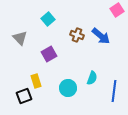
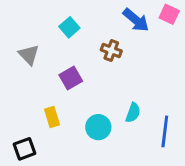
pink square: (117, 10) -> (169, 14), turned -32
blue arrow: (101, 36) -> (136, 20), moved
black square: (24, 96) -> (25, 149), moved

